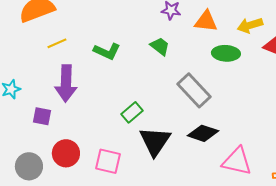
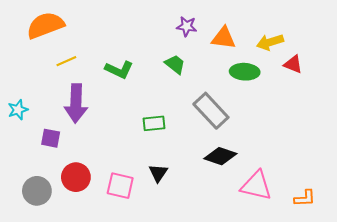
green rectangle: (132, 112) -> (154, 123), moved, turned 35
black triangle: (155, 141) -> (158, 173), moved, size x0.6

